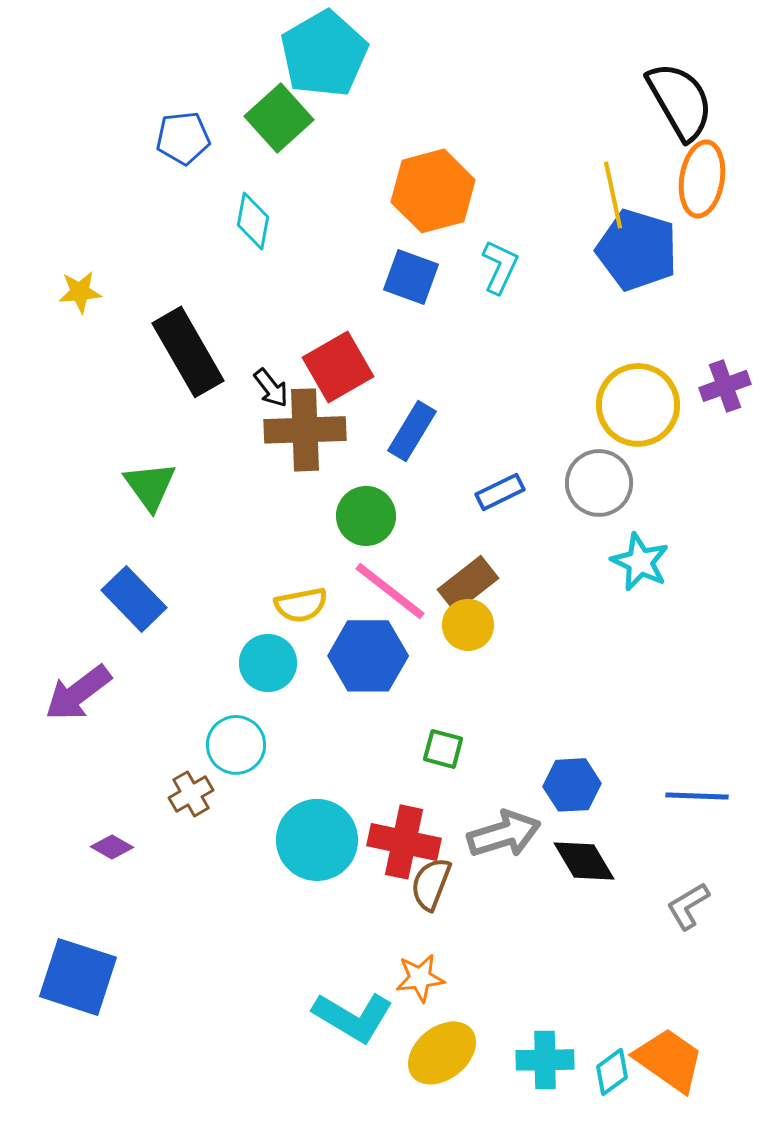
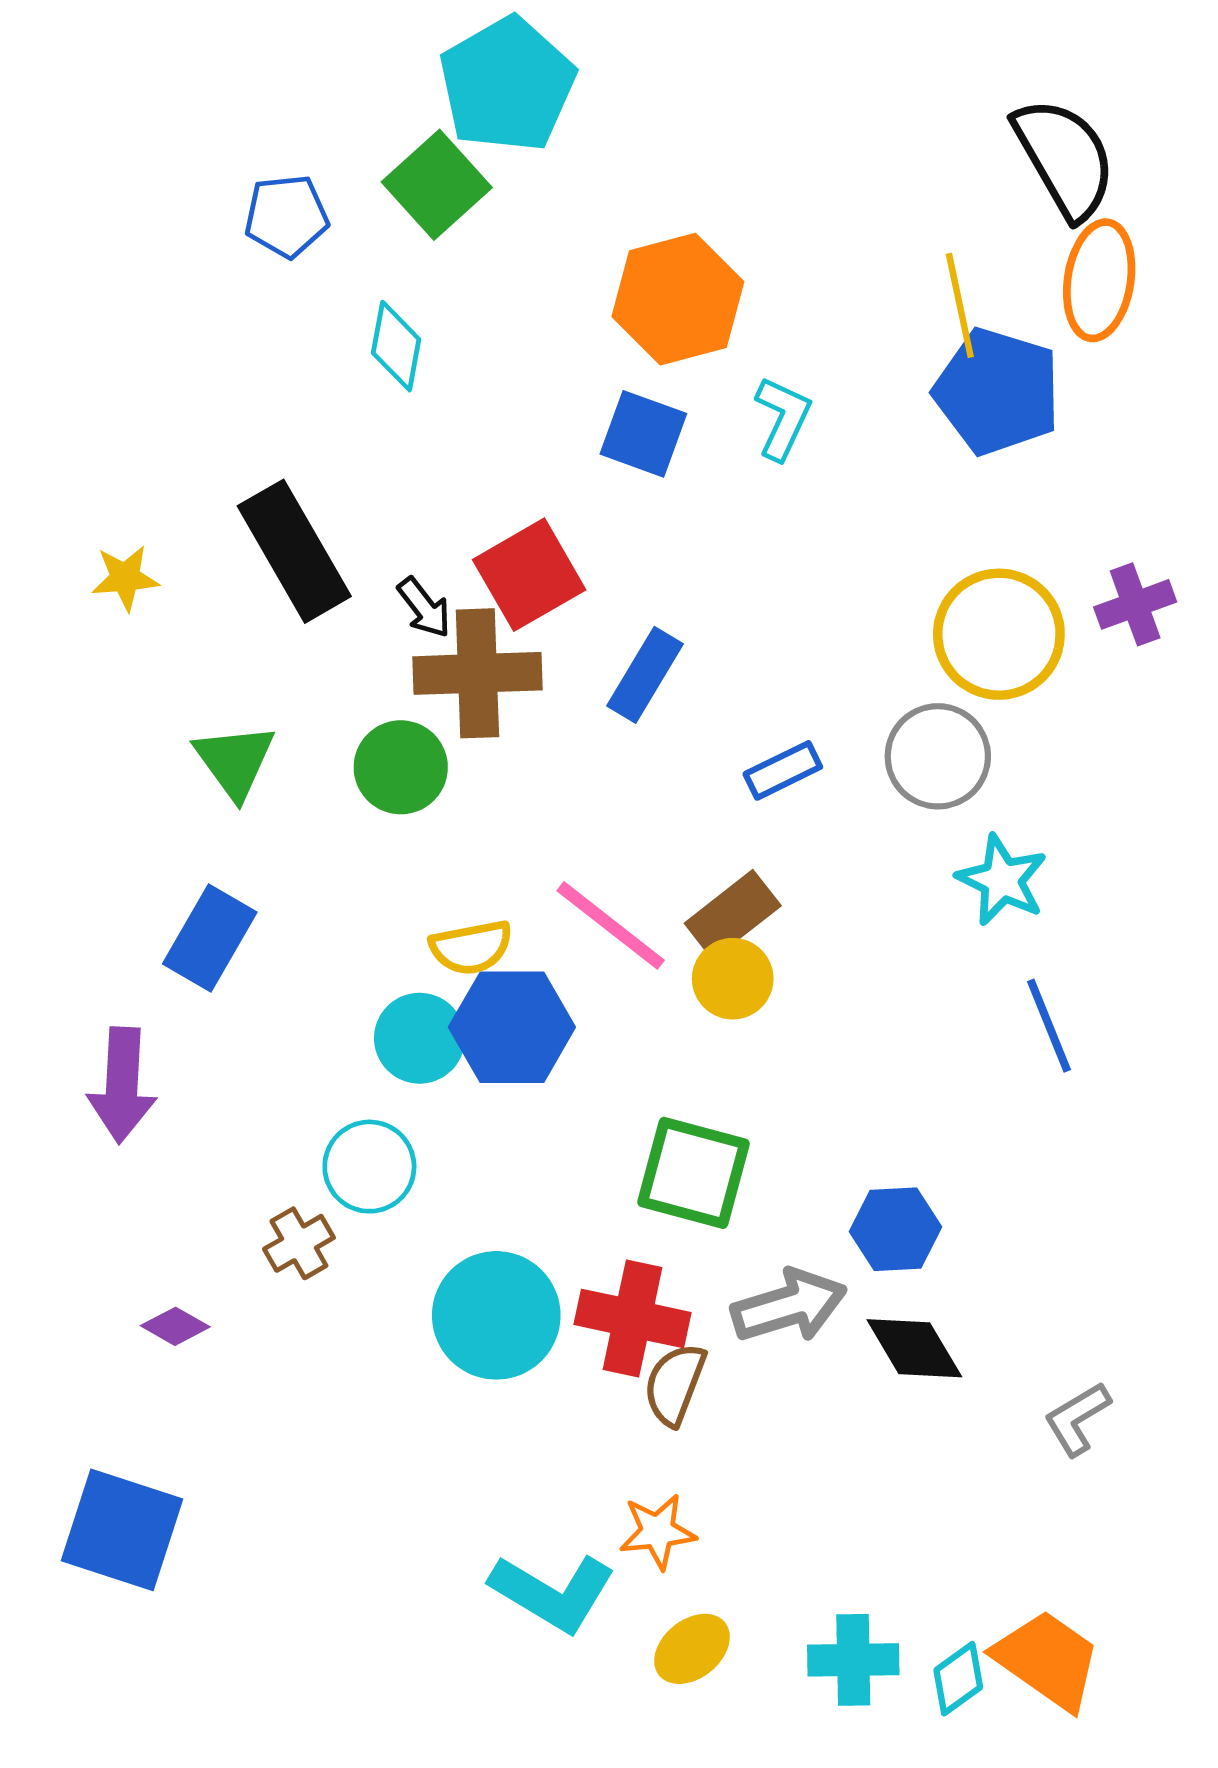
yellow star: (80, 292) -> (125, 578), moved
green circle: (366, 516) -> (401, 767), moved
blue rectangle: (134, 599) -> (210, 938), turned 74
blue hexagon: (368, 656) -> (512, 1027), moved
purple arrow: (78, 693) -> (122, 1085), turned -50
green square: (443, 749) -> (694, 1173), size x1.8
blue line: (697, 796) -> (1049, 1026), moved, turned 66
yellow ellipse: (442, 1053) -> (692, 1649), size x0.7

